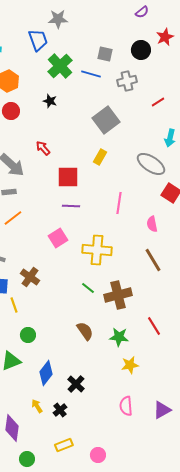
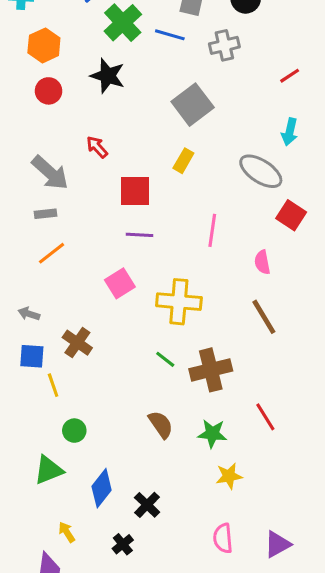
black star: (50, 101) -> (108, 76), size x1.6
red line: (158, 102) -> (290, 76), moved
yellow arrow: (37, 406) -> (67, 532), moved

